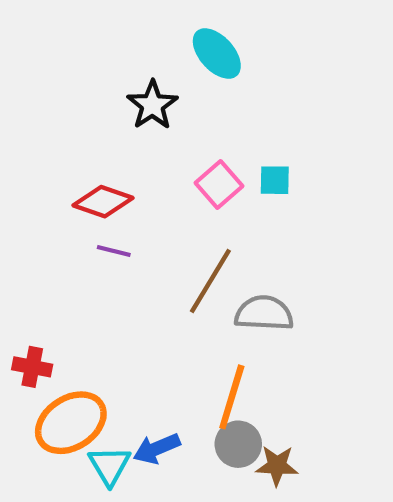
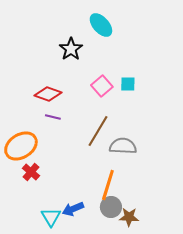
red cross: (32, 367) -> (31, 172), moved, turned 30
orange ellipse: (71, 423) -> (21, 146), moved

